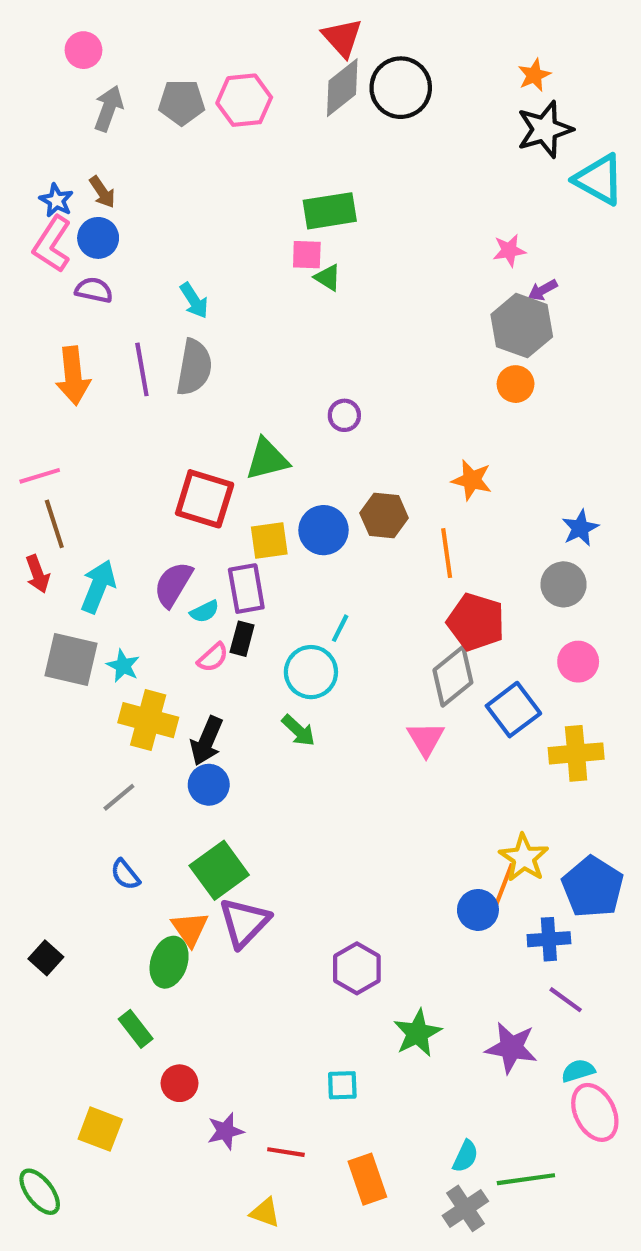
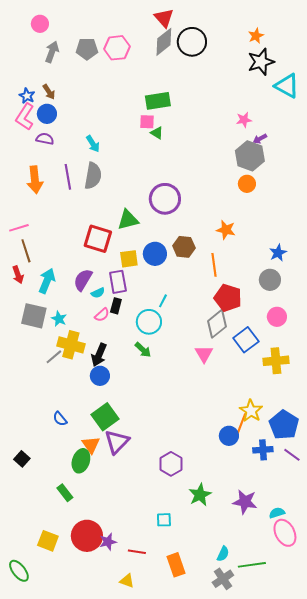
purple circle: (344, 415) -> (165, 199), size x2.0
gray line: (119, 797) -> (54, 357), moved
purple line: (566, 1000) -> (292, 455), moved
red circle: (179, 1083) -> (87, 536), moved, size x1.8

